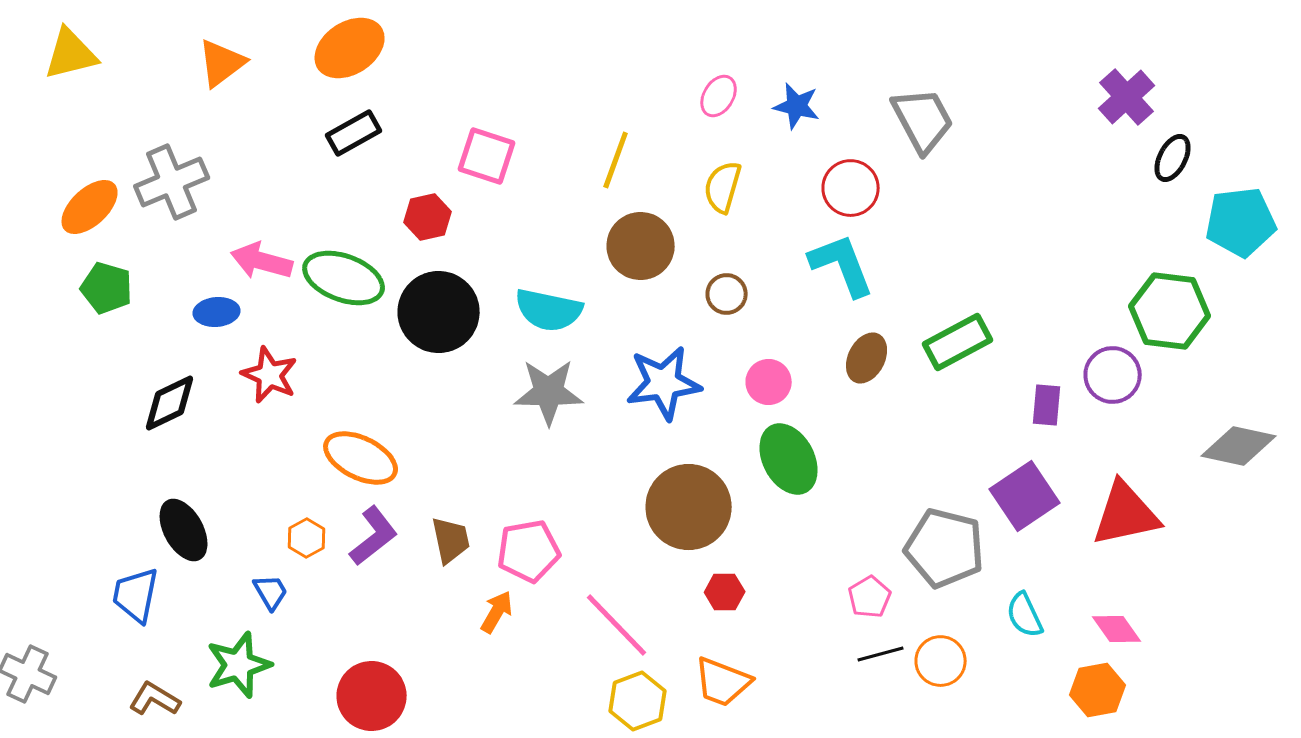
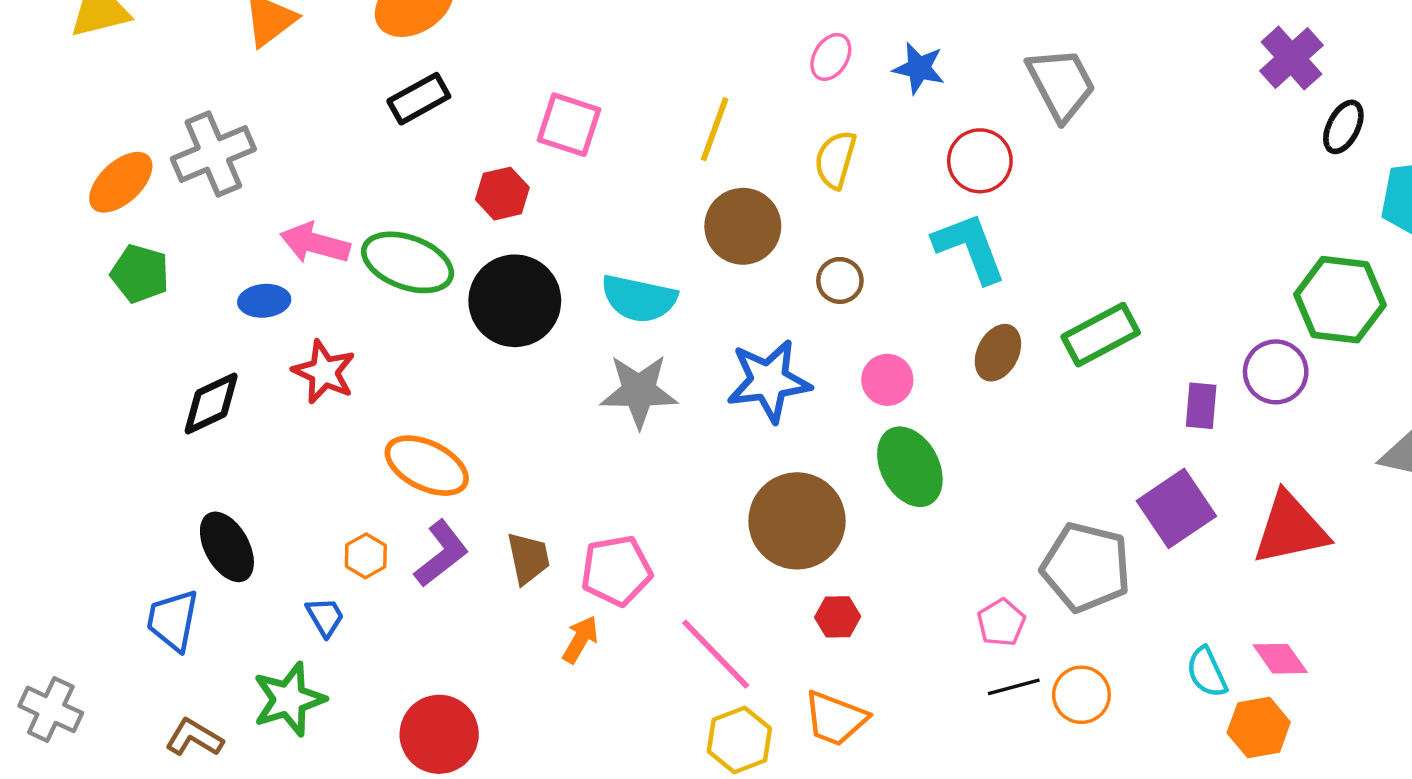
cyan semicircle: (1025, 615) -> (1207, 672), moved

